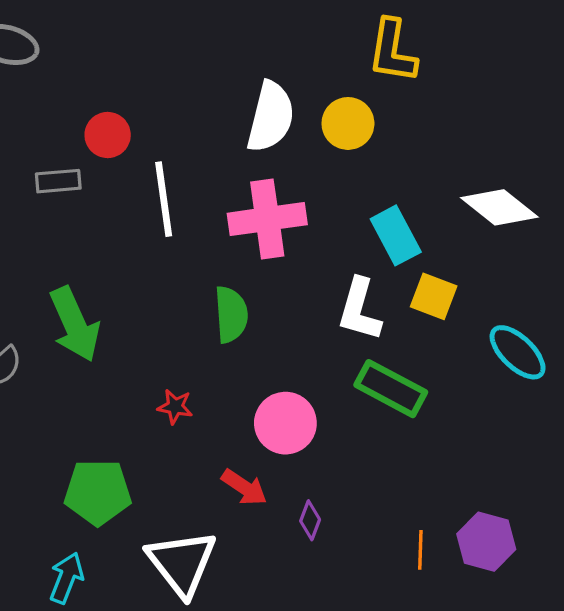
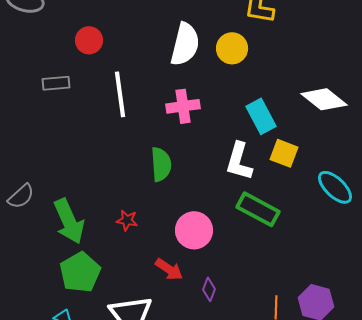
red circle: (108, 135) -> (89, 40), moved
pink cross: (267, 219) -> (183, 106), size x0.7
green arrow: (75, 324) -> (69, 221), moved
green pentagon: (98, 492) -> (80, 272), turned -30

